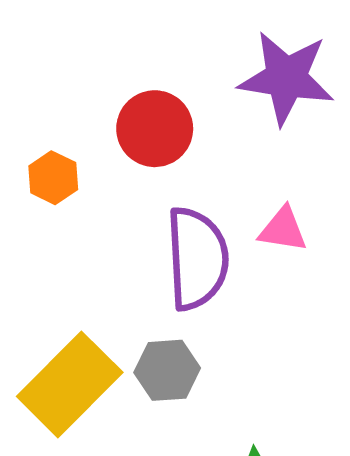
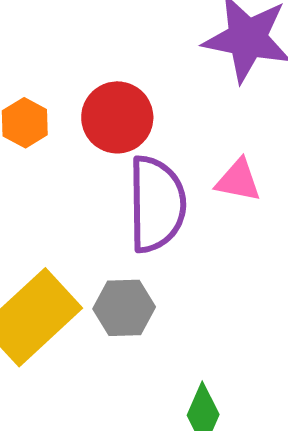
red circle: (155, 129) -> (117, 117), moved

